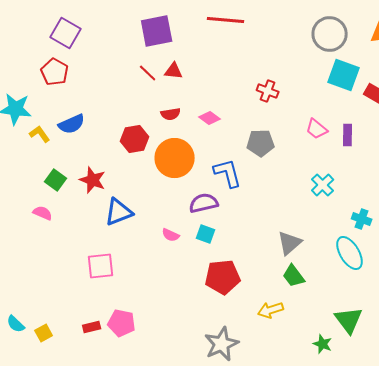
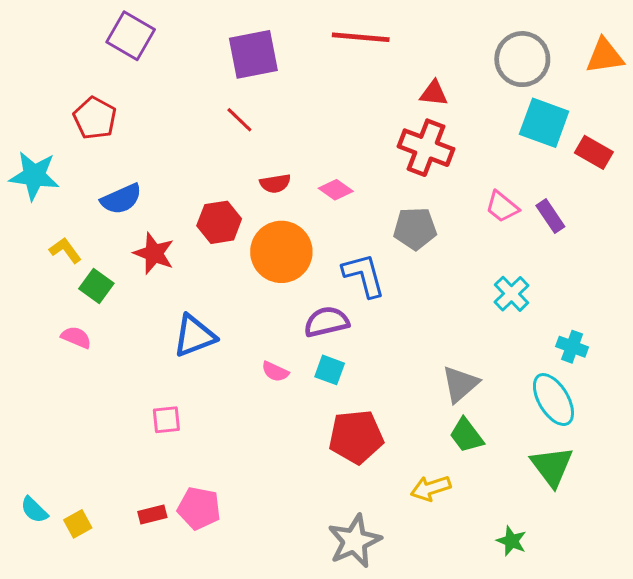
purple square: (66, 33) -> (131, 36), moved
red triangle: (174, 71) -> (434, 93), moved
red cross: (268, 91) -> (426, 148), size x1.6
yellow L-shape: (40, 134) -> (65, 250), moved
purple rectangle: (348, 135) -> (550, 216), turned -35
red star: (93, 180) -> (154, 253), moved
pink square: (101, 266) -> (166, 420), size x0.7
green triangle: (349, 320) -> (552, 466), moved

